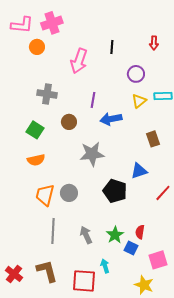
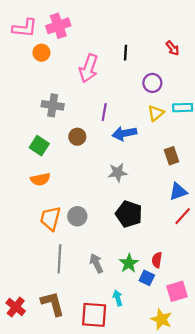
red arrow: (154, 43) -> (173, 48), turned -40
gray star: (92, 154) -> (118, 173), moved, size x0.7
blue triangle: (139, 171) -> (178, 192), moved

